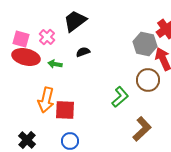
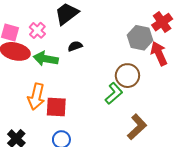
green arrow: (55, 64) -> (46, 59), size x1.6
brown circle: (148, 80) -> (127, 76), moved

